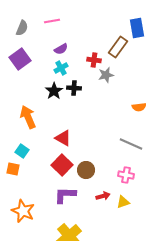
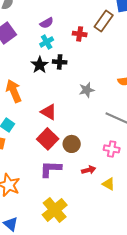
gray star: (106, 75) -> (87, 90), moved
yellow triangle: (123, 202) -> (109, 184), moved, turned 48

